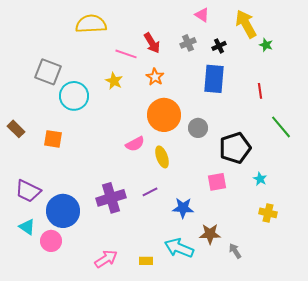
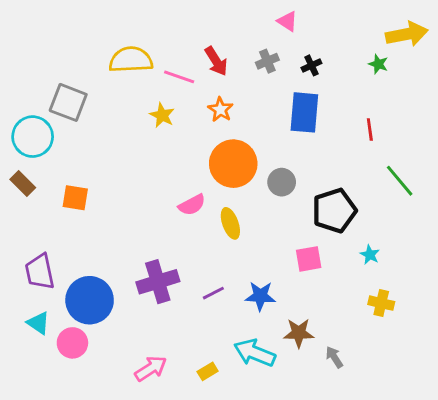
yellow semicircle: (91, 24) -> (131, 60), moved
yellow arrow: (246, 24) -> (407, 34), moved, turned 108
cyan circle: (74, 96) -> (33, 137), moved
purple trapezoid: (28, 191) -> (40, 272), turned 52
purple line: (150, 192) -> (213, 293), moved
yellow rectangle: (146, 261) -> (208, 371), turned -32

